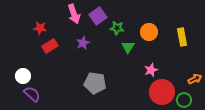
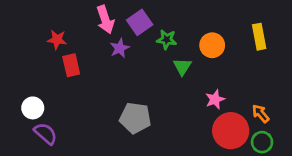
yellow rectangle: (182, 37) -> (259, 37), moved
purple star: (83, 43) -> (120, 48), moved
red rectangle: (50, 46) -> (71, 65), turned -70
orange arrow: (195, 79) -> (261, 114), moved, turned -104

